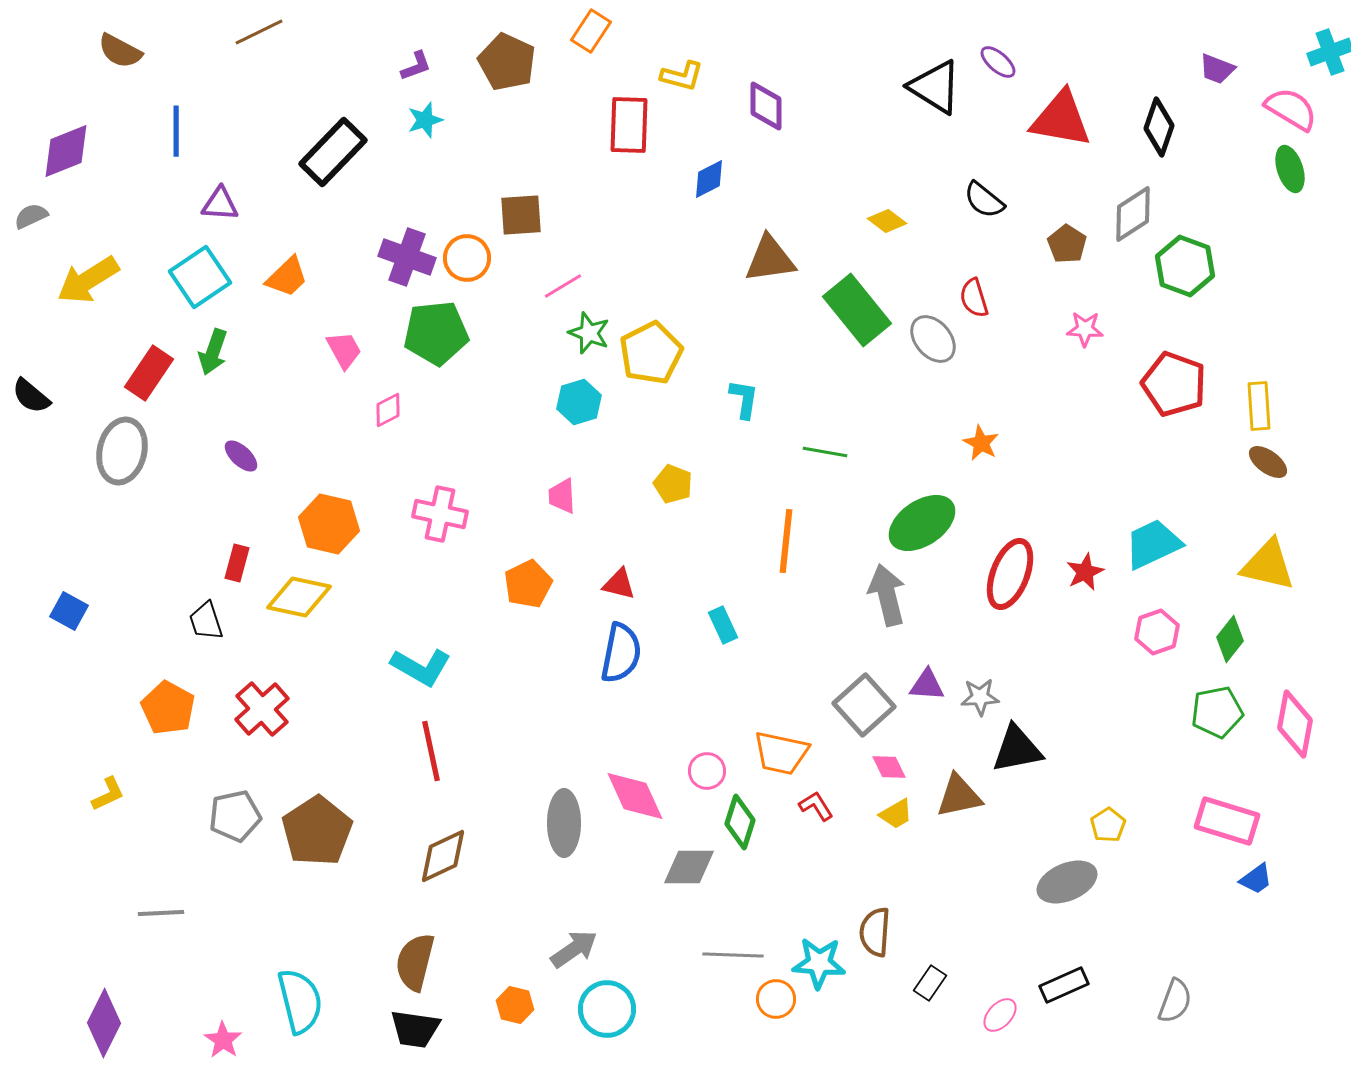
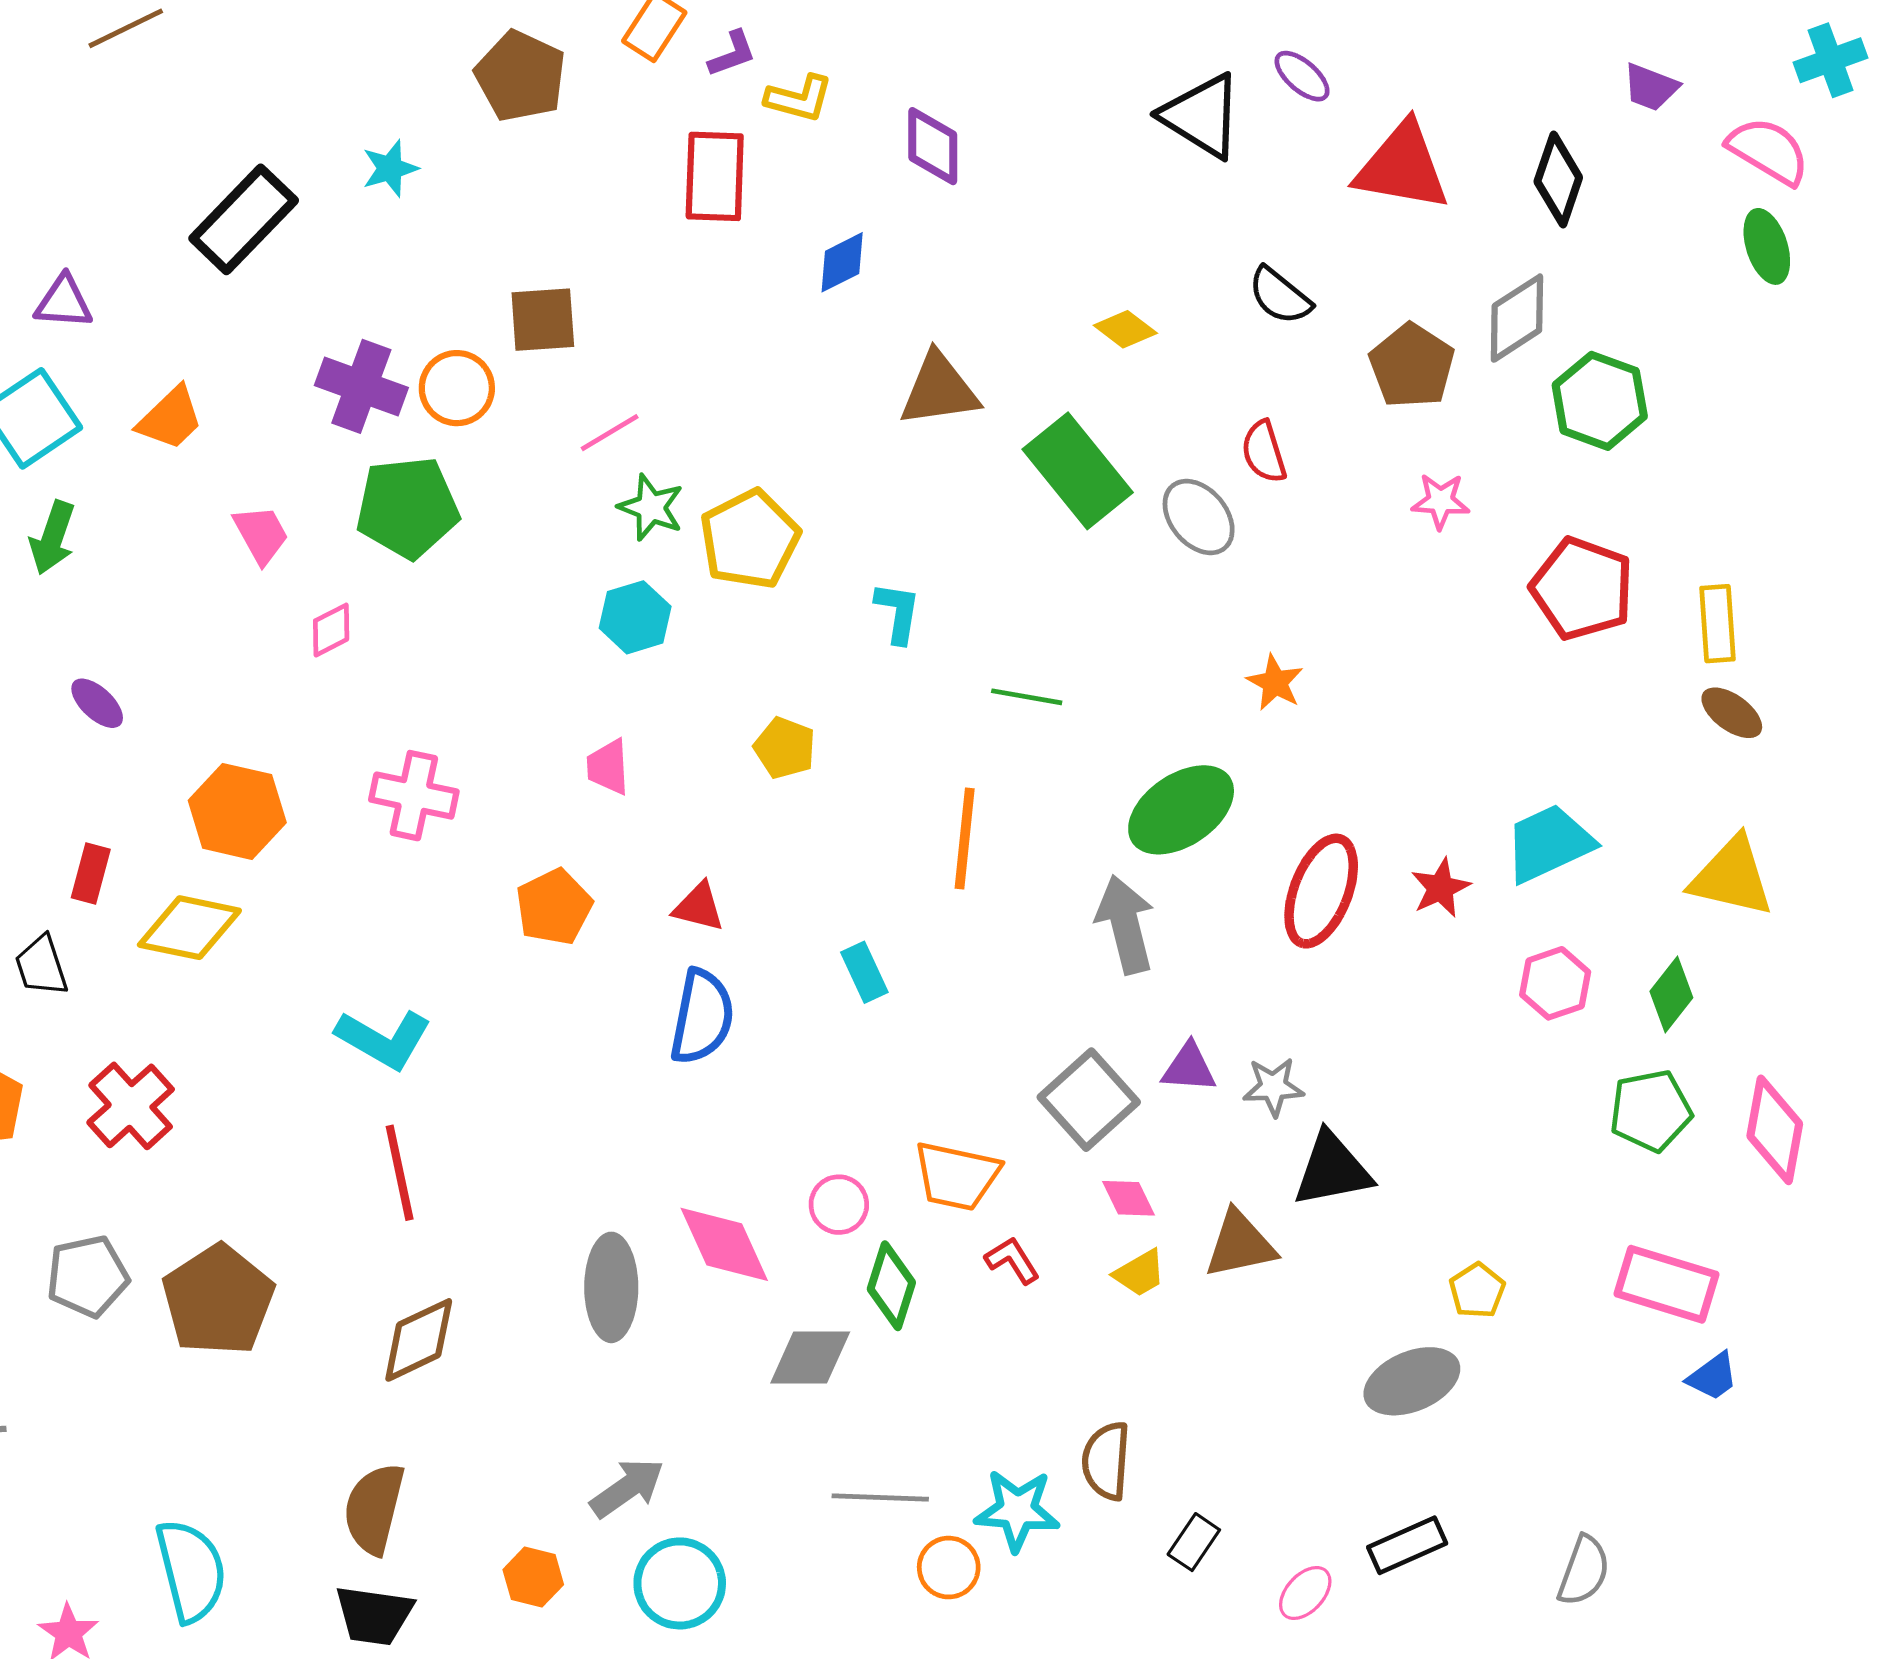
purple L-shape: (416, 66) -> (732, 54), moved
brown pentagon: (1067, 244) -> (1412, 366), size x1.4

